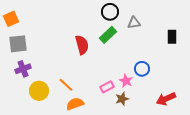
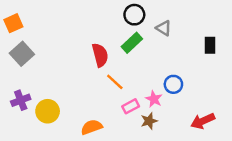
gray triangle: (134, 23) -> (164, 28), turned 40
gray square: (18, 44) -> (22, 54), turned -36
purple cross: (23, 69) -> (21, 100), moved
orange line: (66, 85) -> (115, 82), moved

